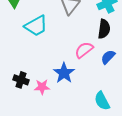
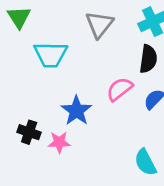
cyan trapezoid: (36, 26) -> (51, 55), turned 30
blue star: (64, 73) -> (76, 111), moved

